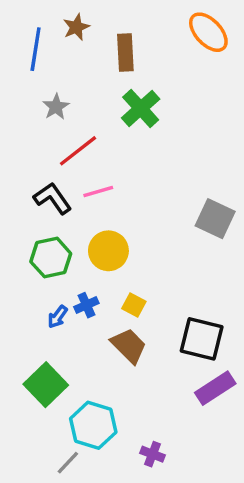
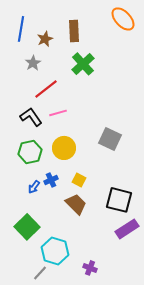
brown star: (76, 27) -> (45, 39), moved
gray square: (215, 219) -> (110, 139), moved

